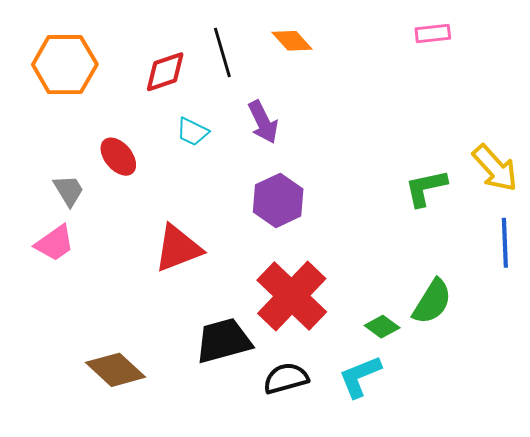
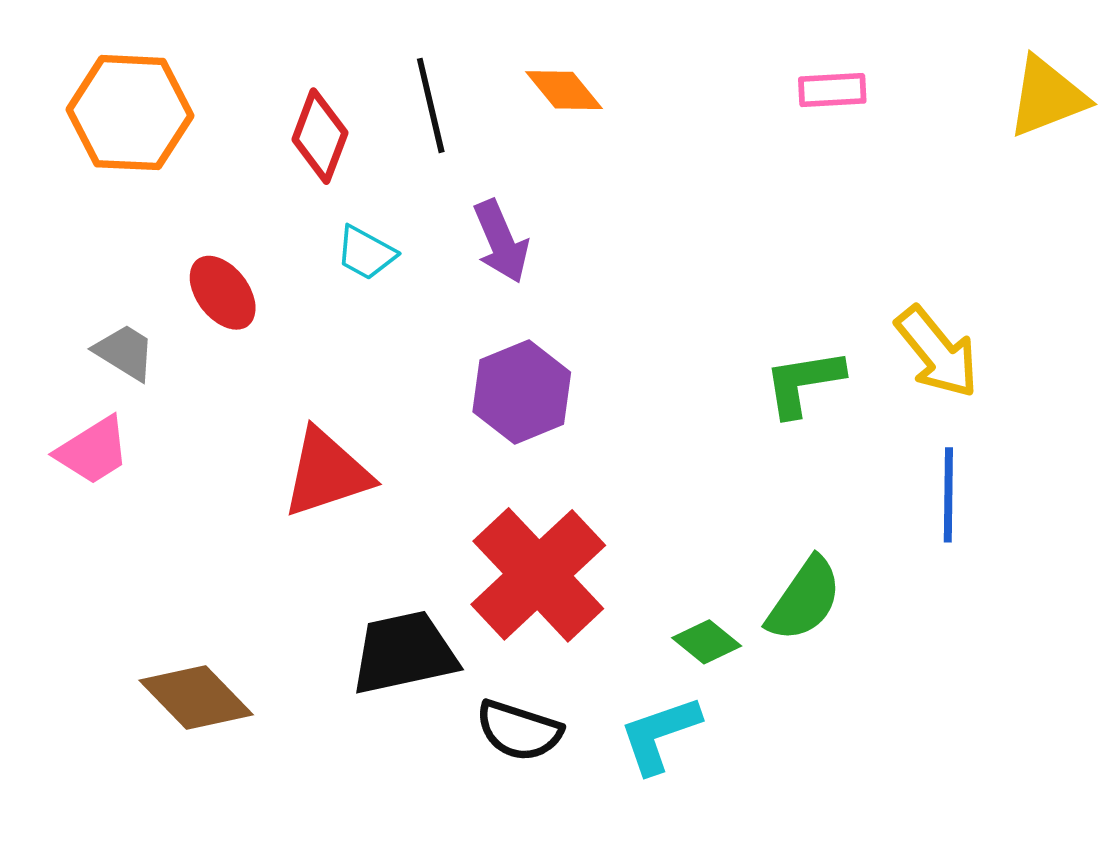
red diamond: (165, 72) -> (320, 136), turned -54
gray trapezoid: (69, 191) -> (125, 352), turned -30
black semicircle: (286, 378) -> (519, 731), turned -150

